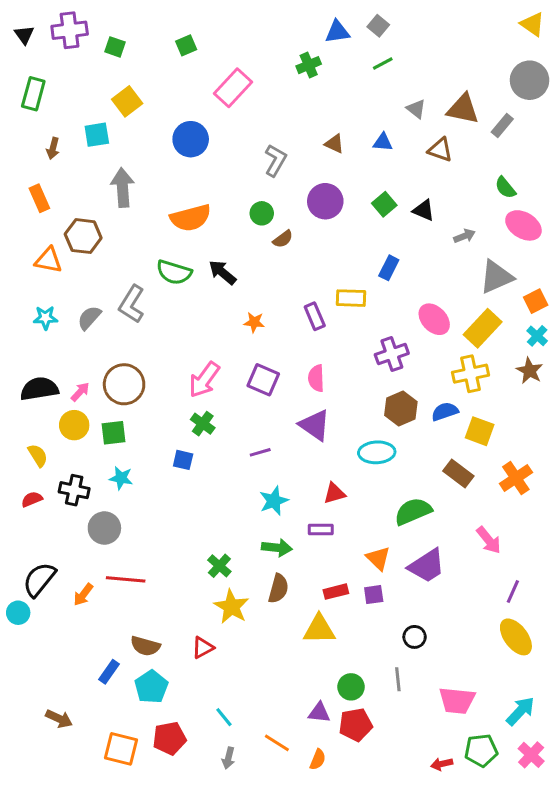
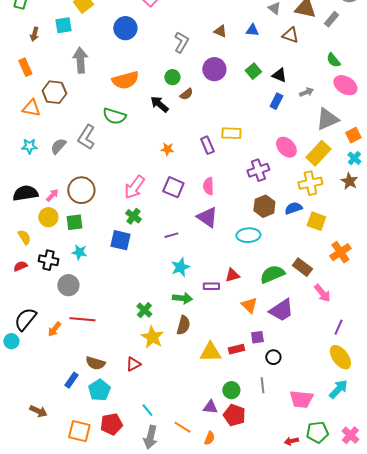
blue rectangle: (389, 268) -> (276, 101), moved
black arrow: (222, 272) -> (159, 104), moved
blue square: (183, 460) -> (120, 240), size x1.5
brown rectangle: (458, 474) -> (302, 267), moved
red triangle: (334, 493) -> (232, 275), moved
red rectangle: (336, 592) -> (236, 349), moved
purple square: (374, 595) -> (257, 337), moved
cyan arrow: (520, 711) -> (338, 389), moved
red pentagon: (356, 725) -> (234, 415), turned 30
gray arrow: (228, 758) -> (150, 437), size x1.6

